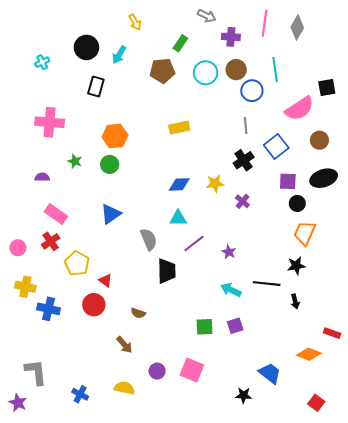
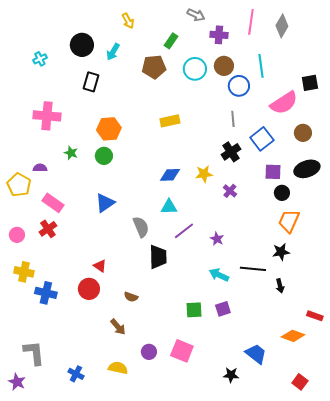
yellow pentagon: (77, 264) -> (19, 185), moved

